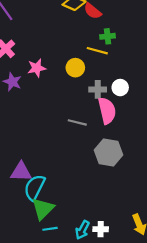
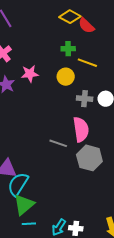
green cross: (108, 36) -> (68, 49), moved
pink semicircle: (107, 111) -> (81, 129), moved
gray line: (77, 122) -> (58, 143), moved

